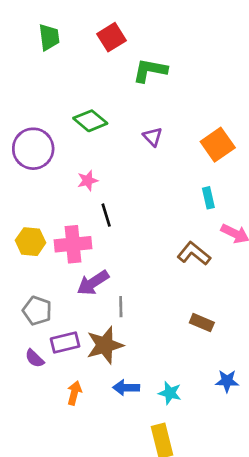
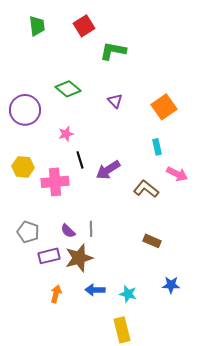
yellow hexagon: (31, 242) -> (23, 167), moved
purple arrow: (93, 283) -> (108, 170), moved
purple semicircle: (35, 358) -> (68, 231), moved

